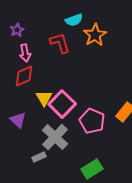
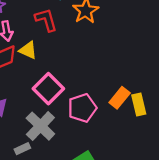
yellow triangle: (44, 98) -> (28, 50), moved, turned -36
pink pentagon: (92, 121) -> (82, 108), turned 30

